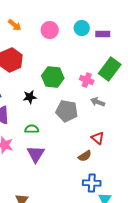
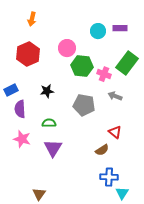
orange arrow: (15, 25) -> (32, 19), turned 64
cyan circle: (82, 28) -> (98, 31), moved
pink circle: (50, 30) -> (67, 48), moved
green hexagon: (53, 77) -> (82, 66), moved

